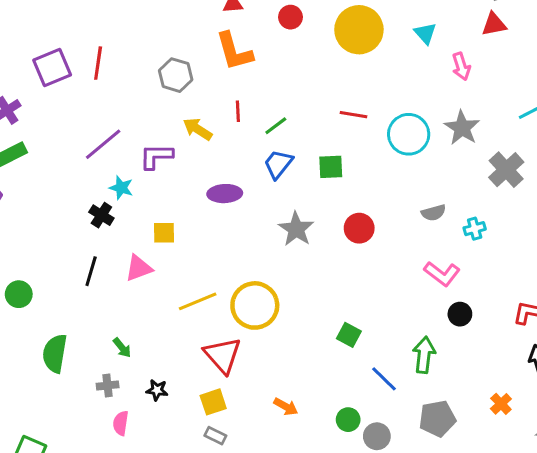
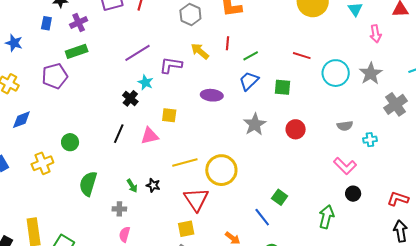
blue line: (384, 379) -> (262, 217), moved
black star: (157, 390) -> (153, 185), moved

